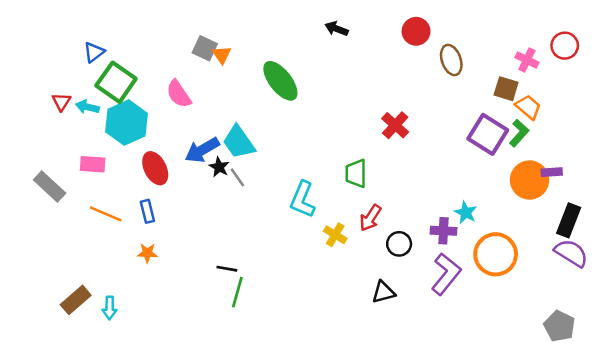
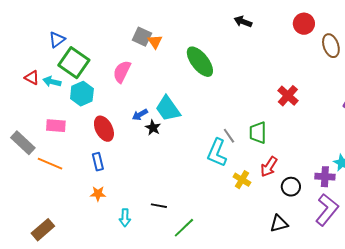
pink semicircle: (179, 94) -> (122, 72), turned 60
red triangle: (61, 102) -> (32, 78), turned -35
cyan hexagon: (127, 123) -> (82, 94), size x0.7
blue arrow: (202, 150) -> (140, 115), size x0.6
gray line: (237, 177) -> (229, 136), moved
orange line: (106, 214) -> (50, 164), moved
green line: (237, 292) -> (184, 228), moved, turned 30
cyan arrow: (110, 308) -> (125, 218), moved

